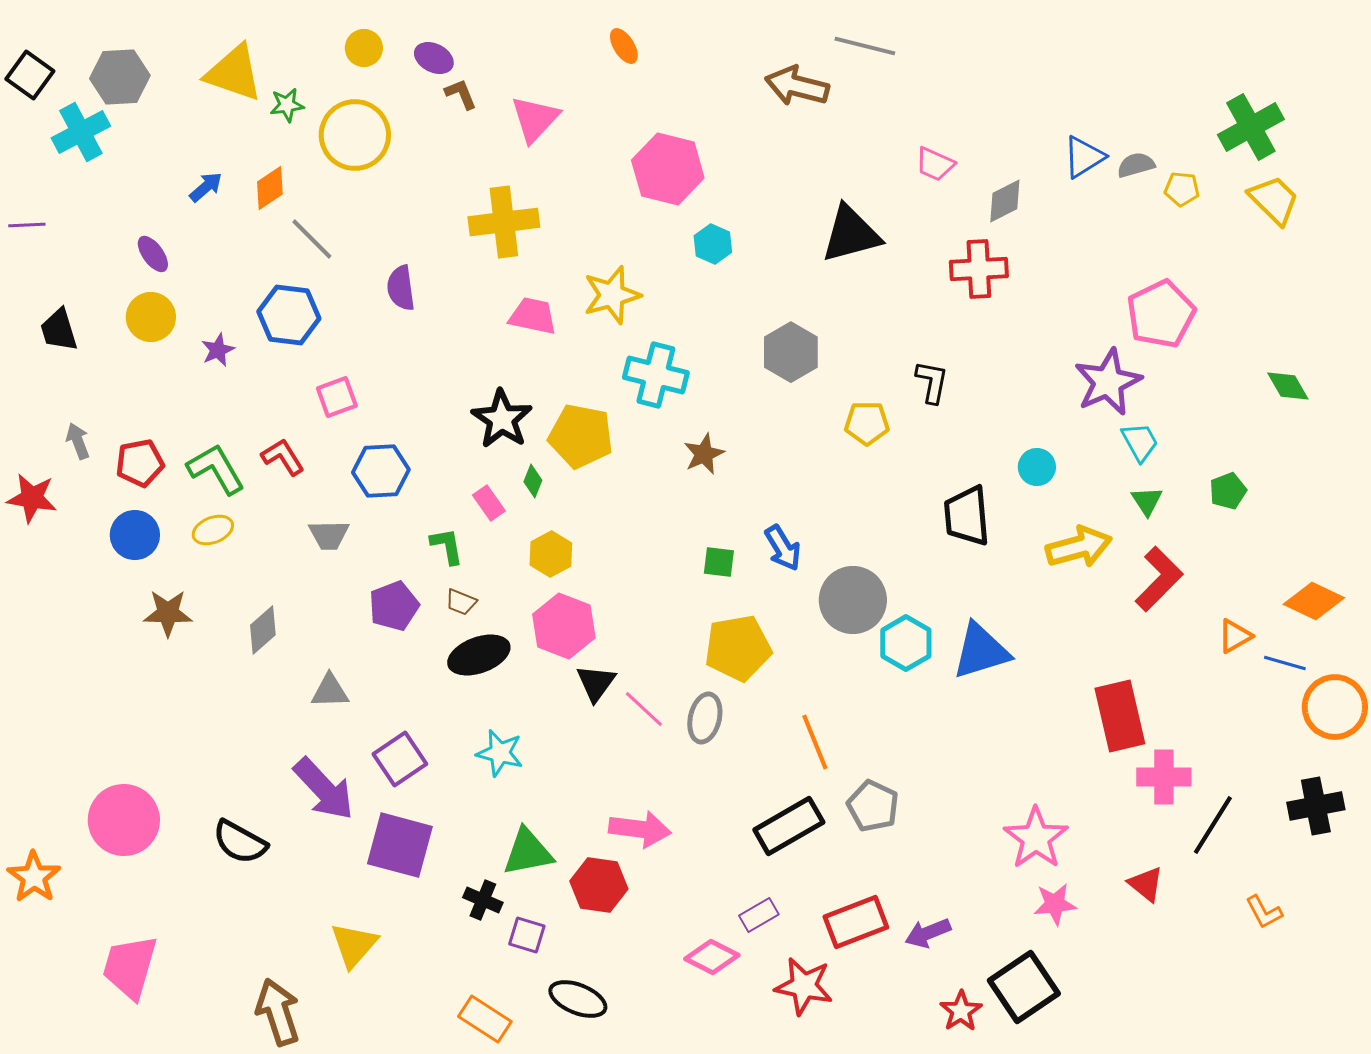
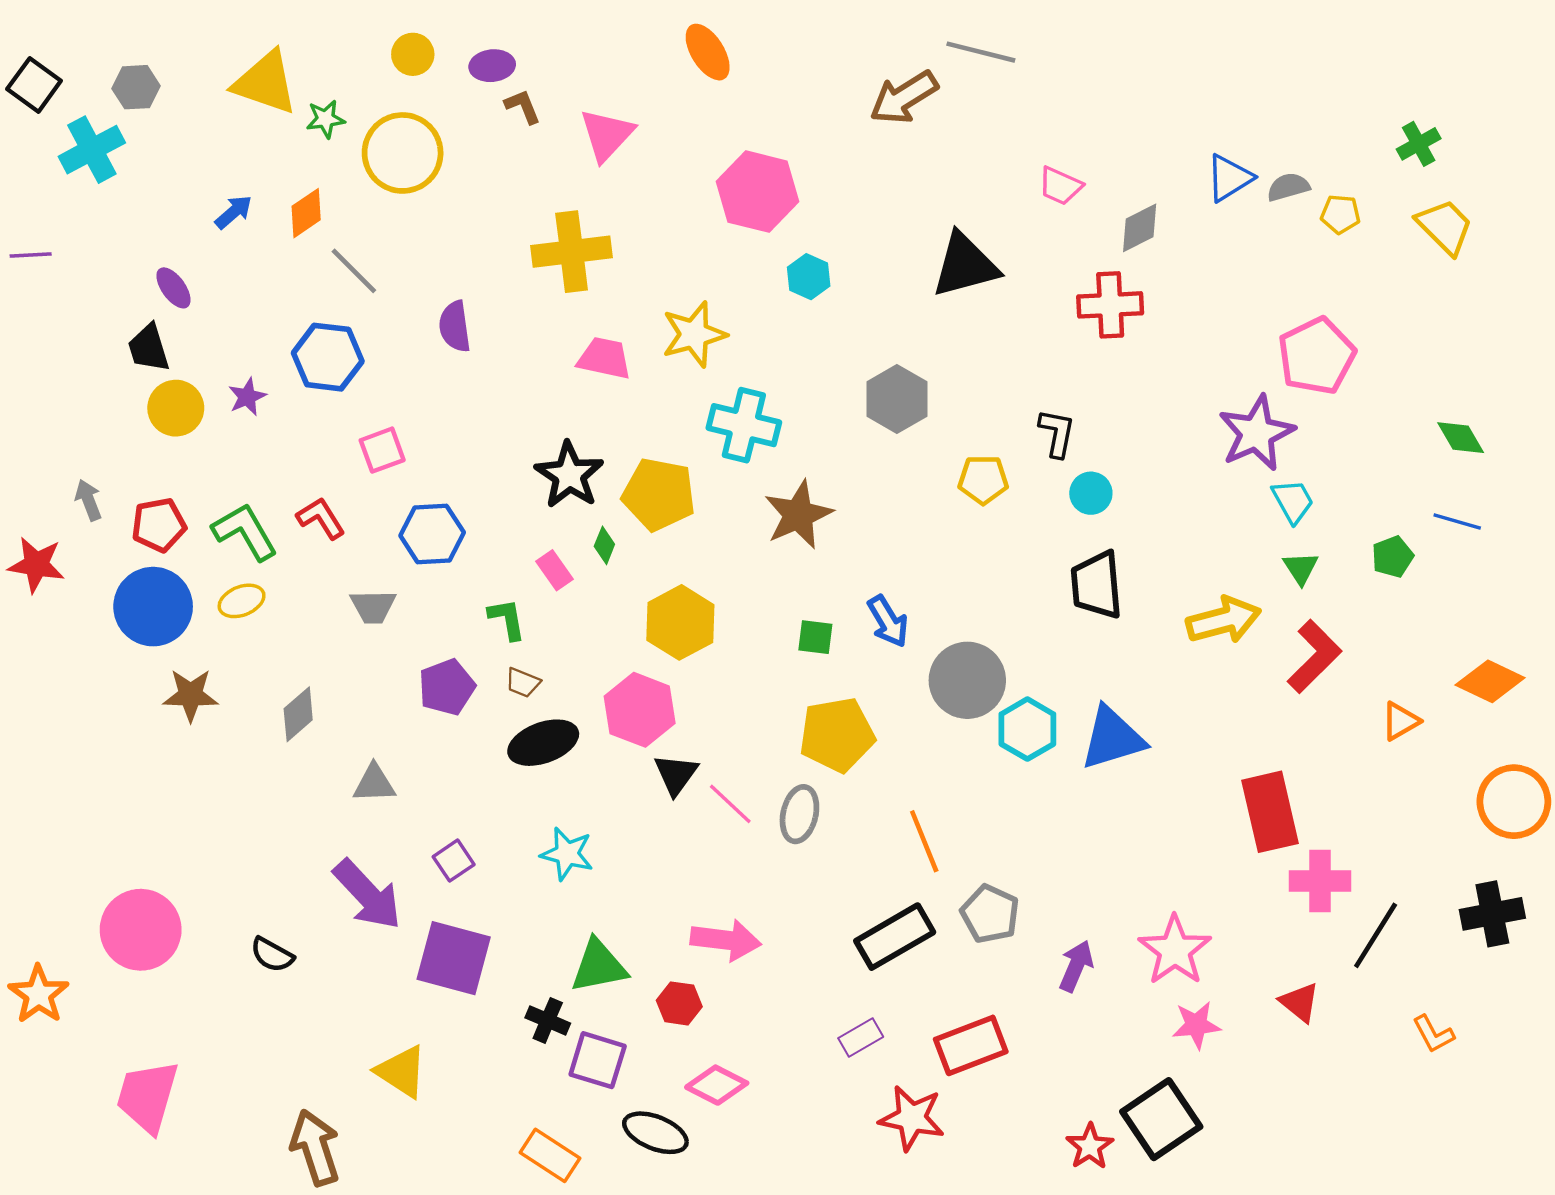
orange ellipse: (624, 46) -> (708, 52), size x1.4
purple ellipse: (434, 58) -> (492, 66), turned -33
gray hexagon: (120, 77) -> (136, 87), size x0.7
brown arrow: (797, 86) -> (904, 97), turned -46
green cross: (1251, 127) -> (1419, 144), size x0.6
yellow circle: (151, 317) -> (176, 408), moved
black trapezoid: (59, 330) -> (149, 348), moved
brown star: (704, 454) -> (798, 515), size x1.5
cyan circle: (1037, 467) -> (1091, 493), moved
blue circle: (135, 535) -> (153, 607), size x1.4
yellow hexagon: (551, 554) -> (680, 622), moved, size x1.4
blue line: (1285, 663) -> (1457, 522), moved
purple square: (400, 759) -> (454, 861), size x0.7
black semicircle: (240, 842) -> (272, 955), size x0.7
red hexagon: (599, 885) -> (679, 1003), size x0.7
purple arrow: (928, 933) -> (1076, 966), moved, turned 135
purple square: (527, 935) -> (598, 1060), size x1.4
yellow triangle: (354, 945) -> (401, 1072), turned -38
pink diamond: (712, 957) -> (717, 1085), moved

